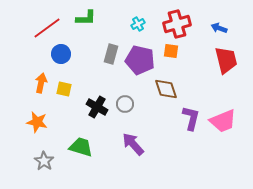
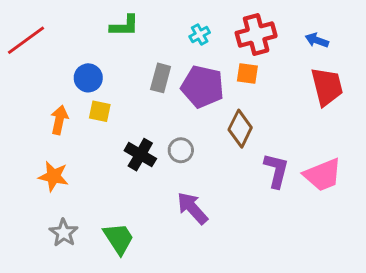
red line: (47, 28) -> (26, 40), moved
yellow square: (64, 89) -> (100, 111), moved
brown diamond: (166, 89) -> (240, 129), turned 45
green trapezoid: (81, 147) -> (119, 238), moved, turned 40

